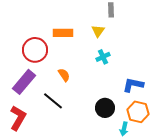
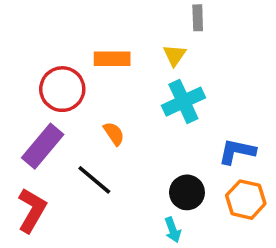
cyan cross: (103, 57) -> (183, 102), size x1.6
cyan arrow: (124, 129) -> (173, 230), moved, turned -32

